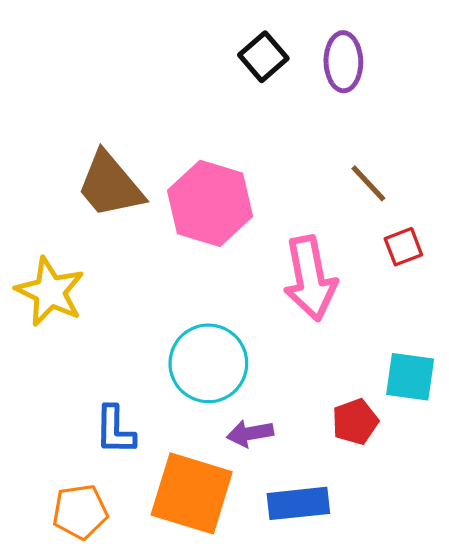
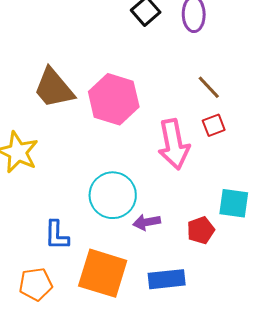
red square: (403, 247) -> (214, 125), moved
purple arrow: (250, 433) -> (147, 222), moved

